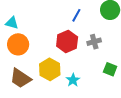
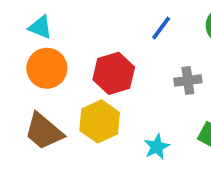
red hexagon: (67, 41) -> (114, 73), moved
cyan star: (73, 80) -> (157, 147), moved

